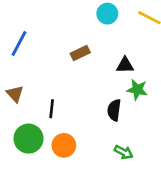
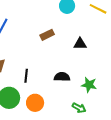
green star: (137, 90) -> (89, 85), moved
black semicircle: (114, 110) -> (62, 77), moved, turned 84

